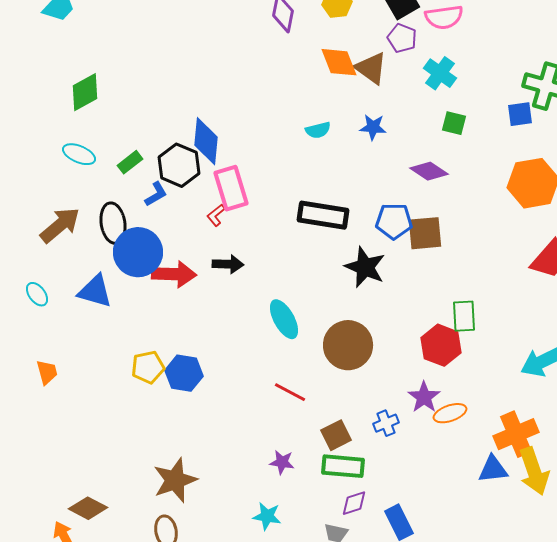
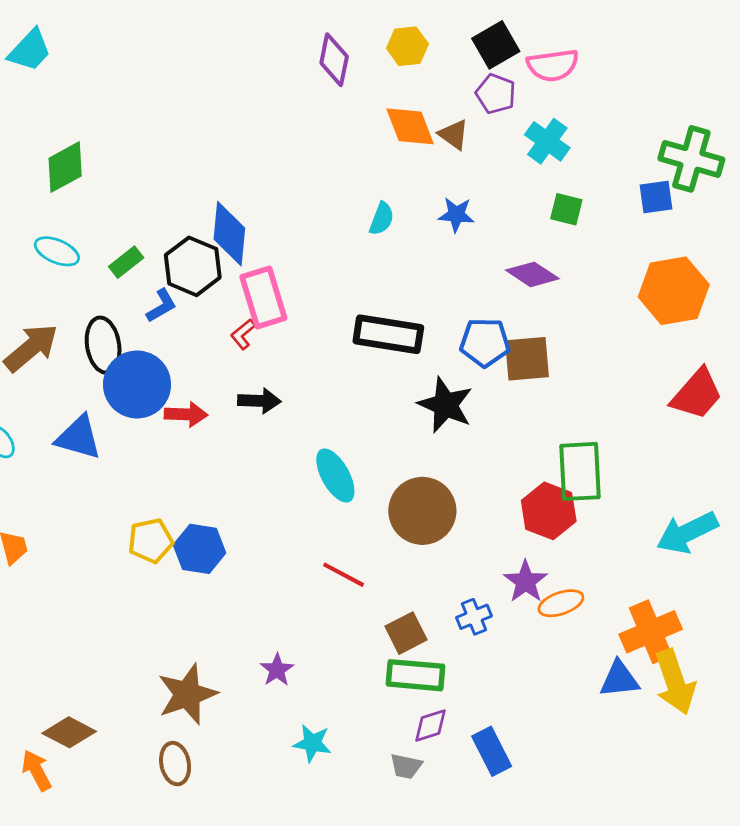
brown triangle: (371, 68) -> (454, 135), size x0.7
cyan semicircle: (318, 130) -> (382, 219), turned -55
red arrow: (174, 274) -> (186, 414), size x0.7
green rectangle: (464, 316) -> (580, 471), size x1.4
purple star: (282, 462) -> (277, 670), moved, turned 30

